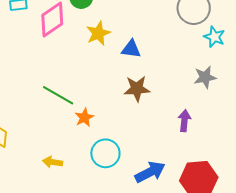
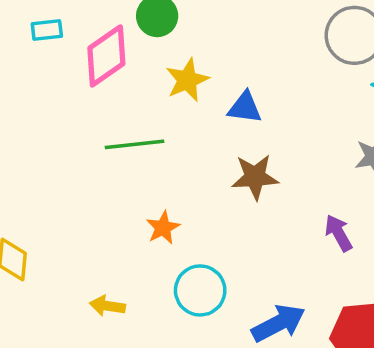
green line: (58, 95) -> (134, 144), moved, turned -36
purple arrow: (184, 121) -> (339, 233), turned -35

